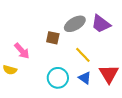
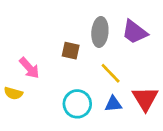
gray ellipse: (75, 24) -> (100, 32), turned -55
blue triangle: (85, 78) -> (113, 104), turned -40

